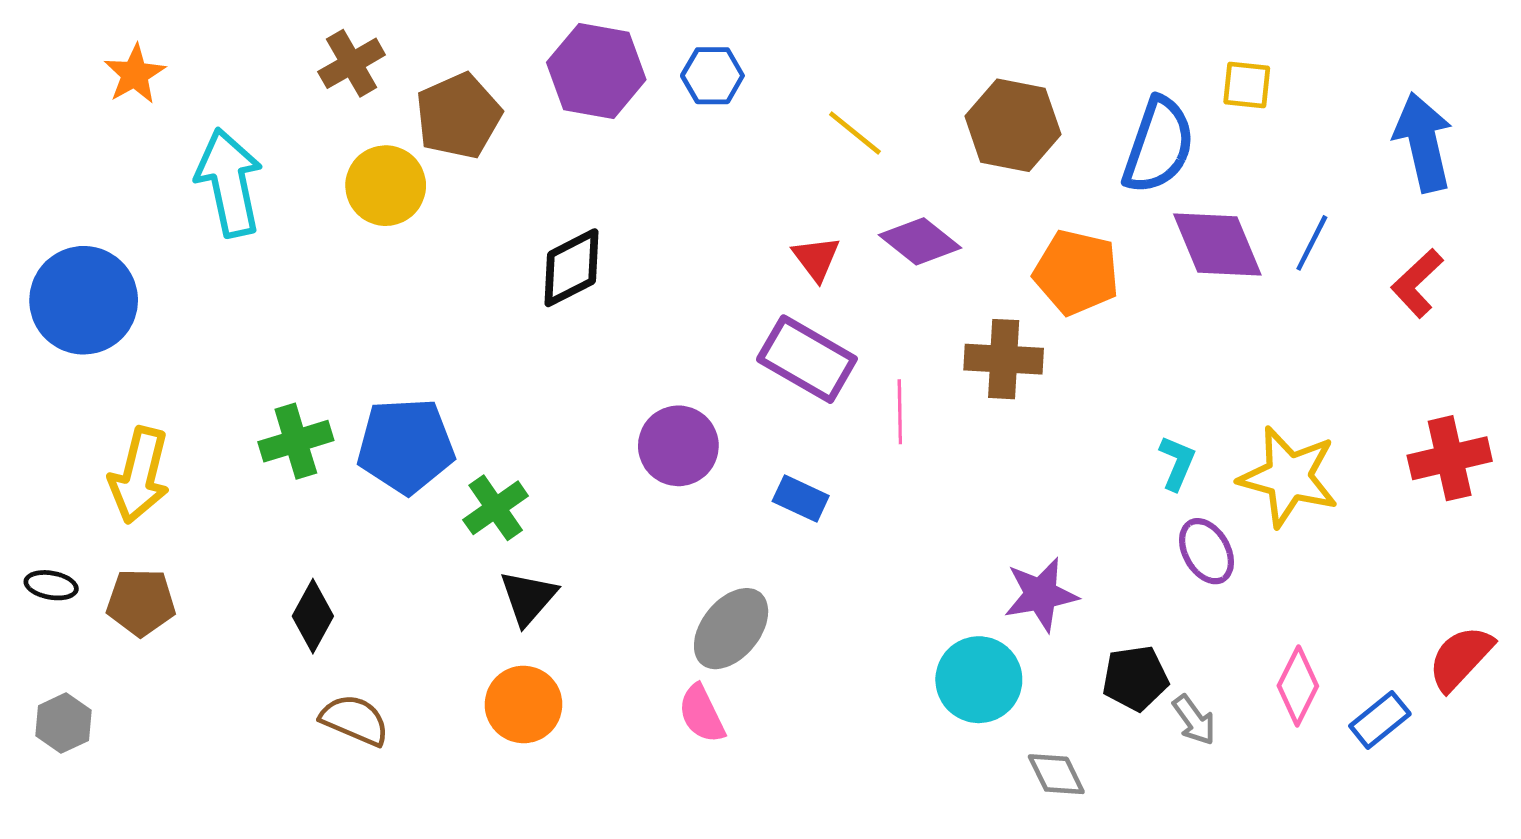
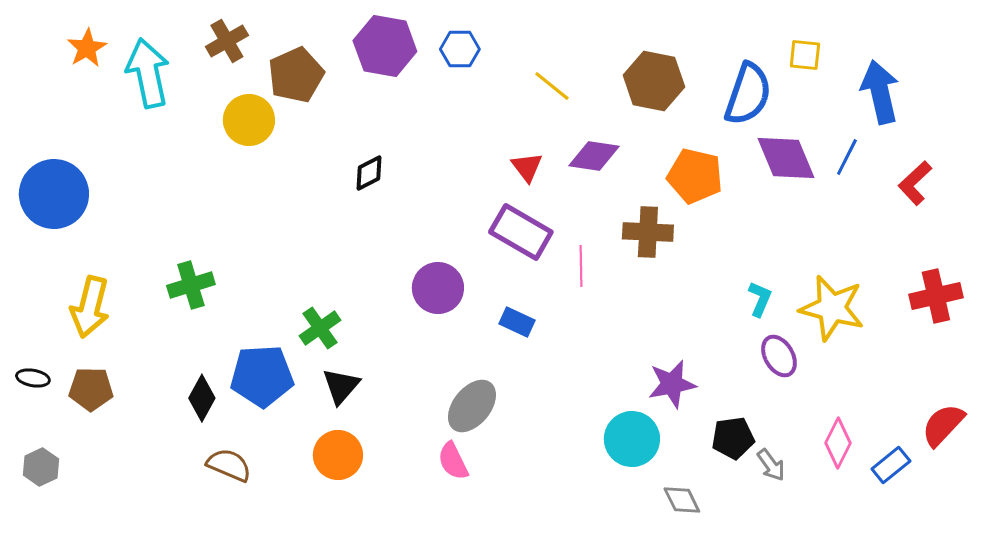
blue arrow: (1423, 142) -> (880, 92), moved
cyan arrow: (229, 183) -> (148, 73), moved
purple diamond: (920, 241) -> (594, 156), turned -30
black diamond: (571, 268) -> (369, 173), size x0.7
blue pentagon: (406, 446) -> (262, 376), moved

